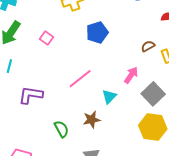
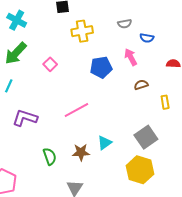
brown semicircle: (148, 46) -> (141, 85), moved
pink arrow: (131, 75) -> (131, 57), moved, turned -72
cyan triangle: (109, 97) -> (105, 143), moved

